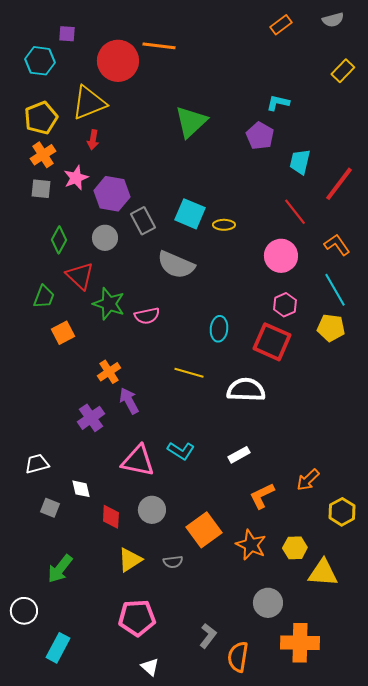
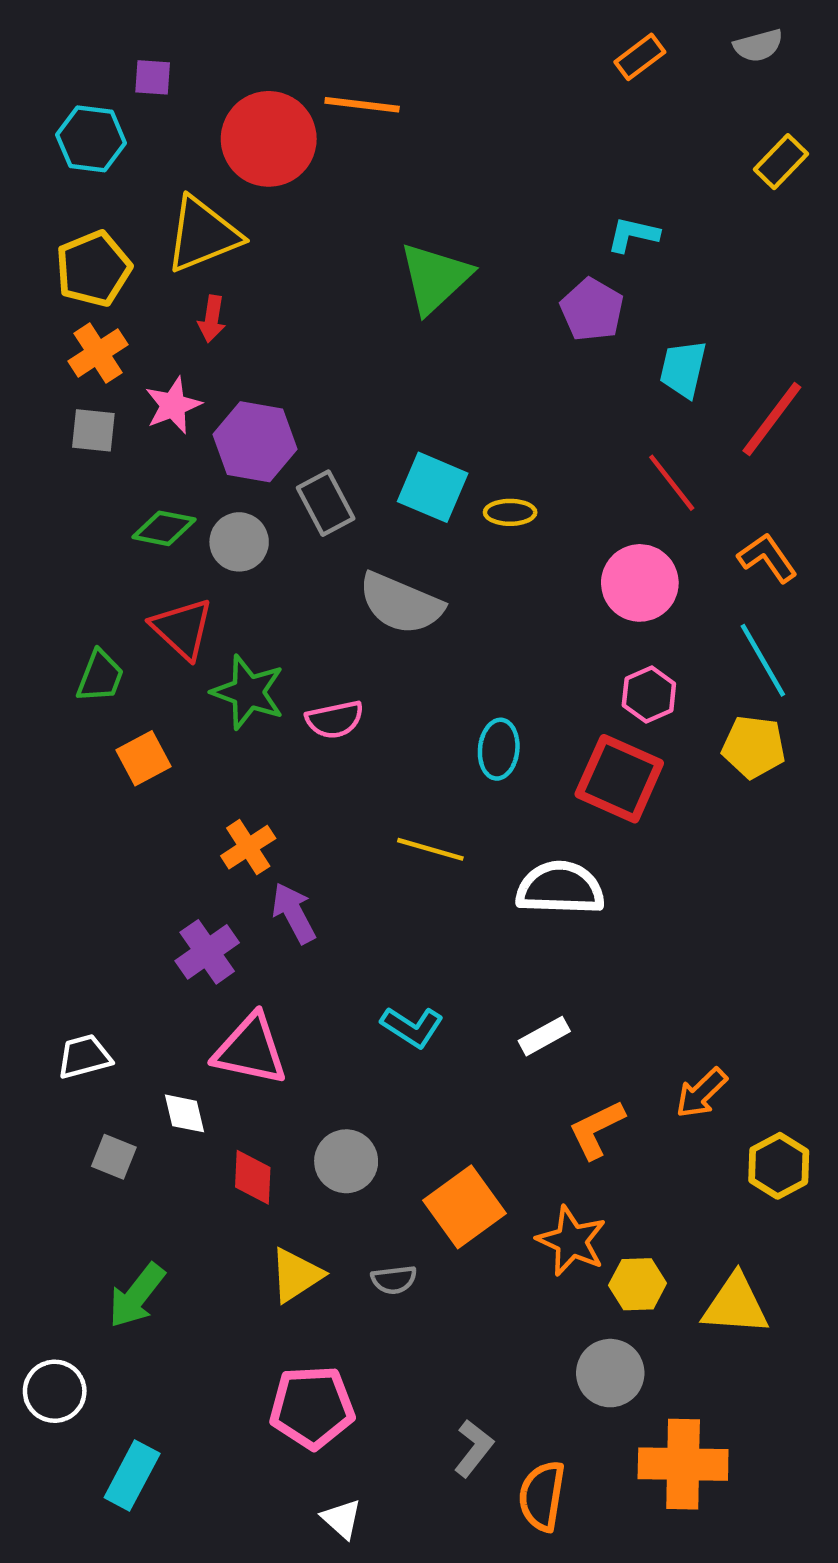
green diamond: (59, 240) -> (164, 528), moved, turned 72
pink triangle: (138, 461) -> (250, 1050), moved
yellow hexagon: (295, 548) -> (638, 1284), moved

